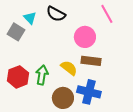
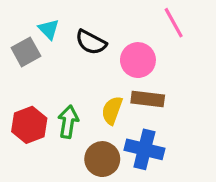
black semicircle: (56, 14) -> (91, 42), moved
gray square: (16, 32) -> (26, 52), turned 30
yellow semicircle: (69, 68) -> (112, 110), turned -108

